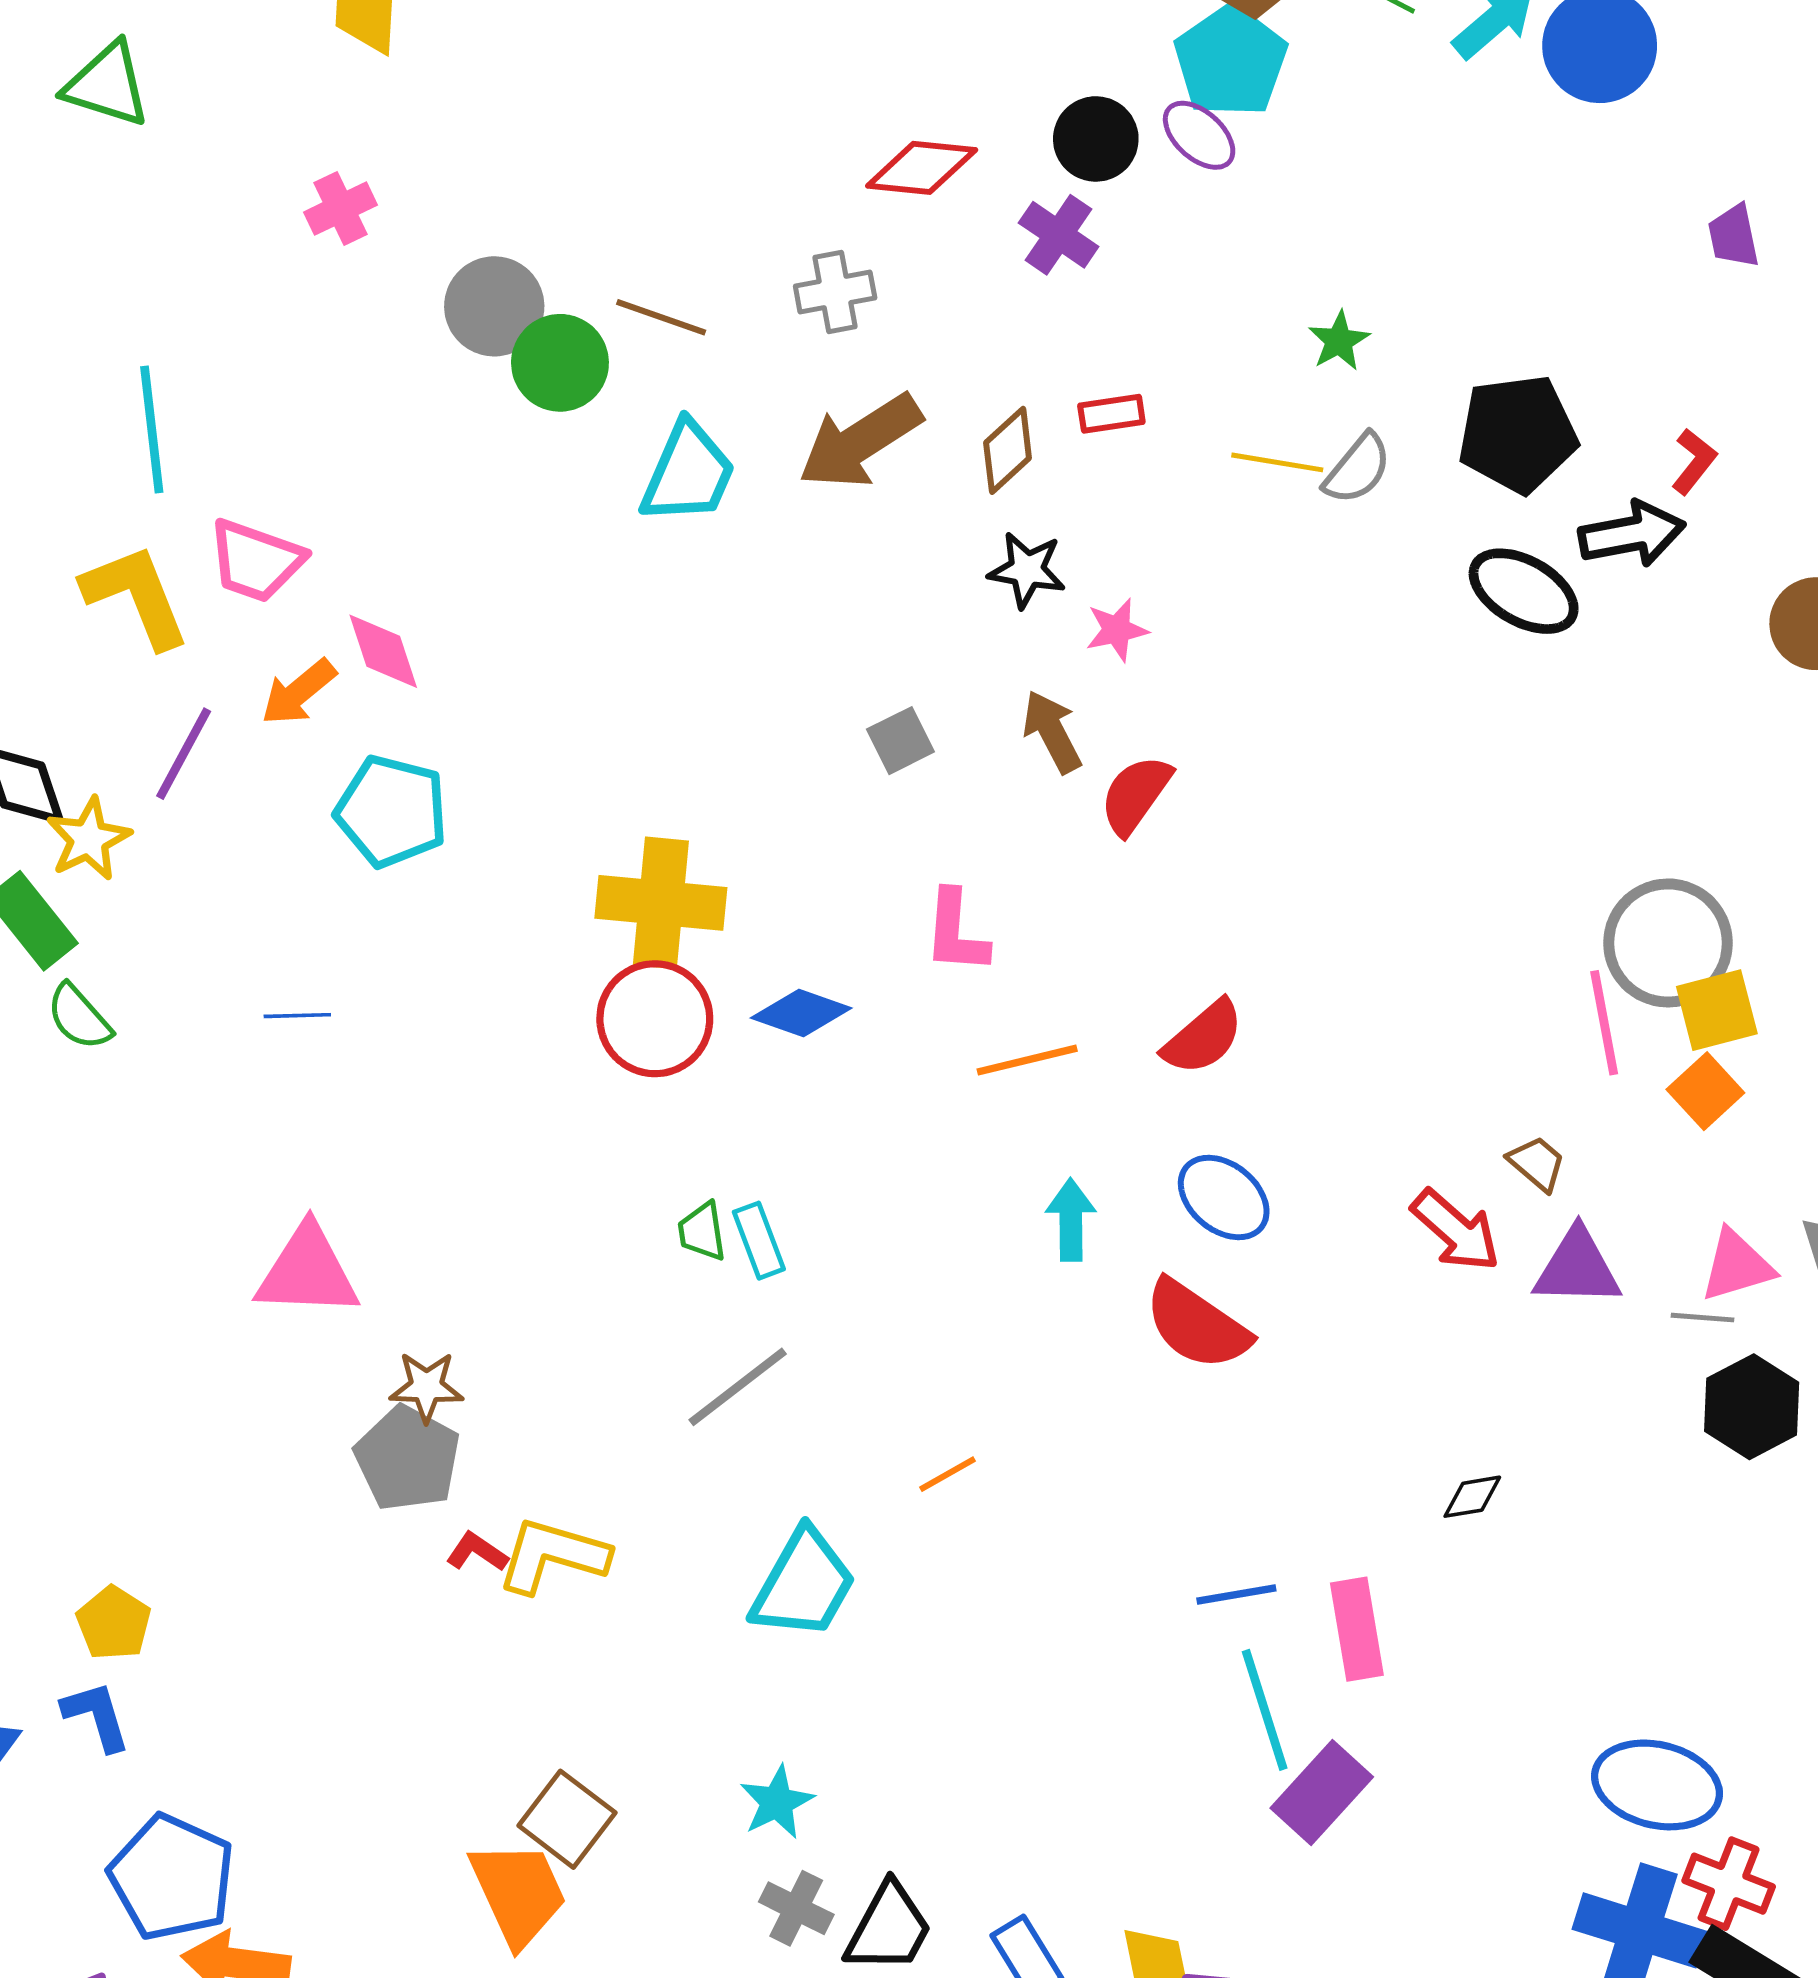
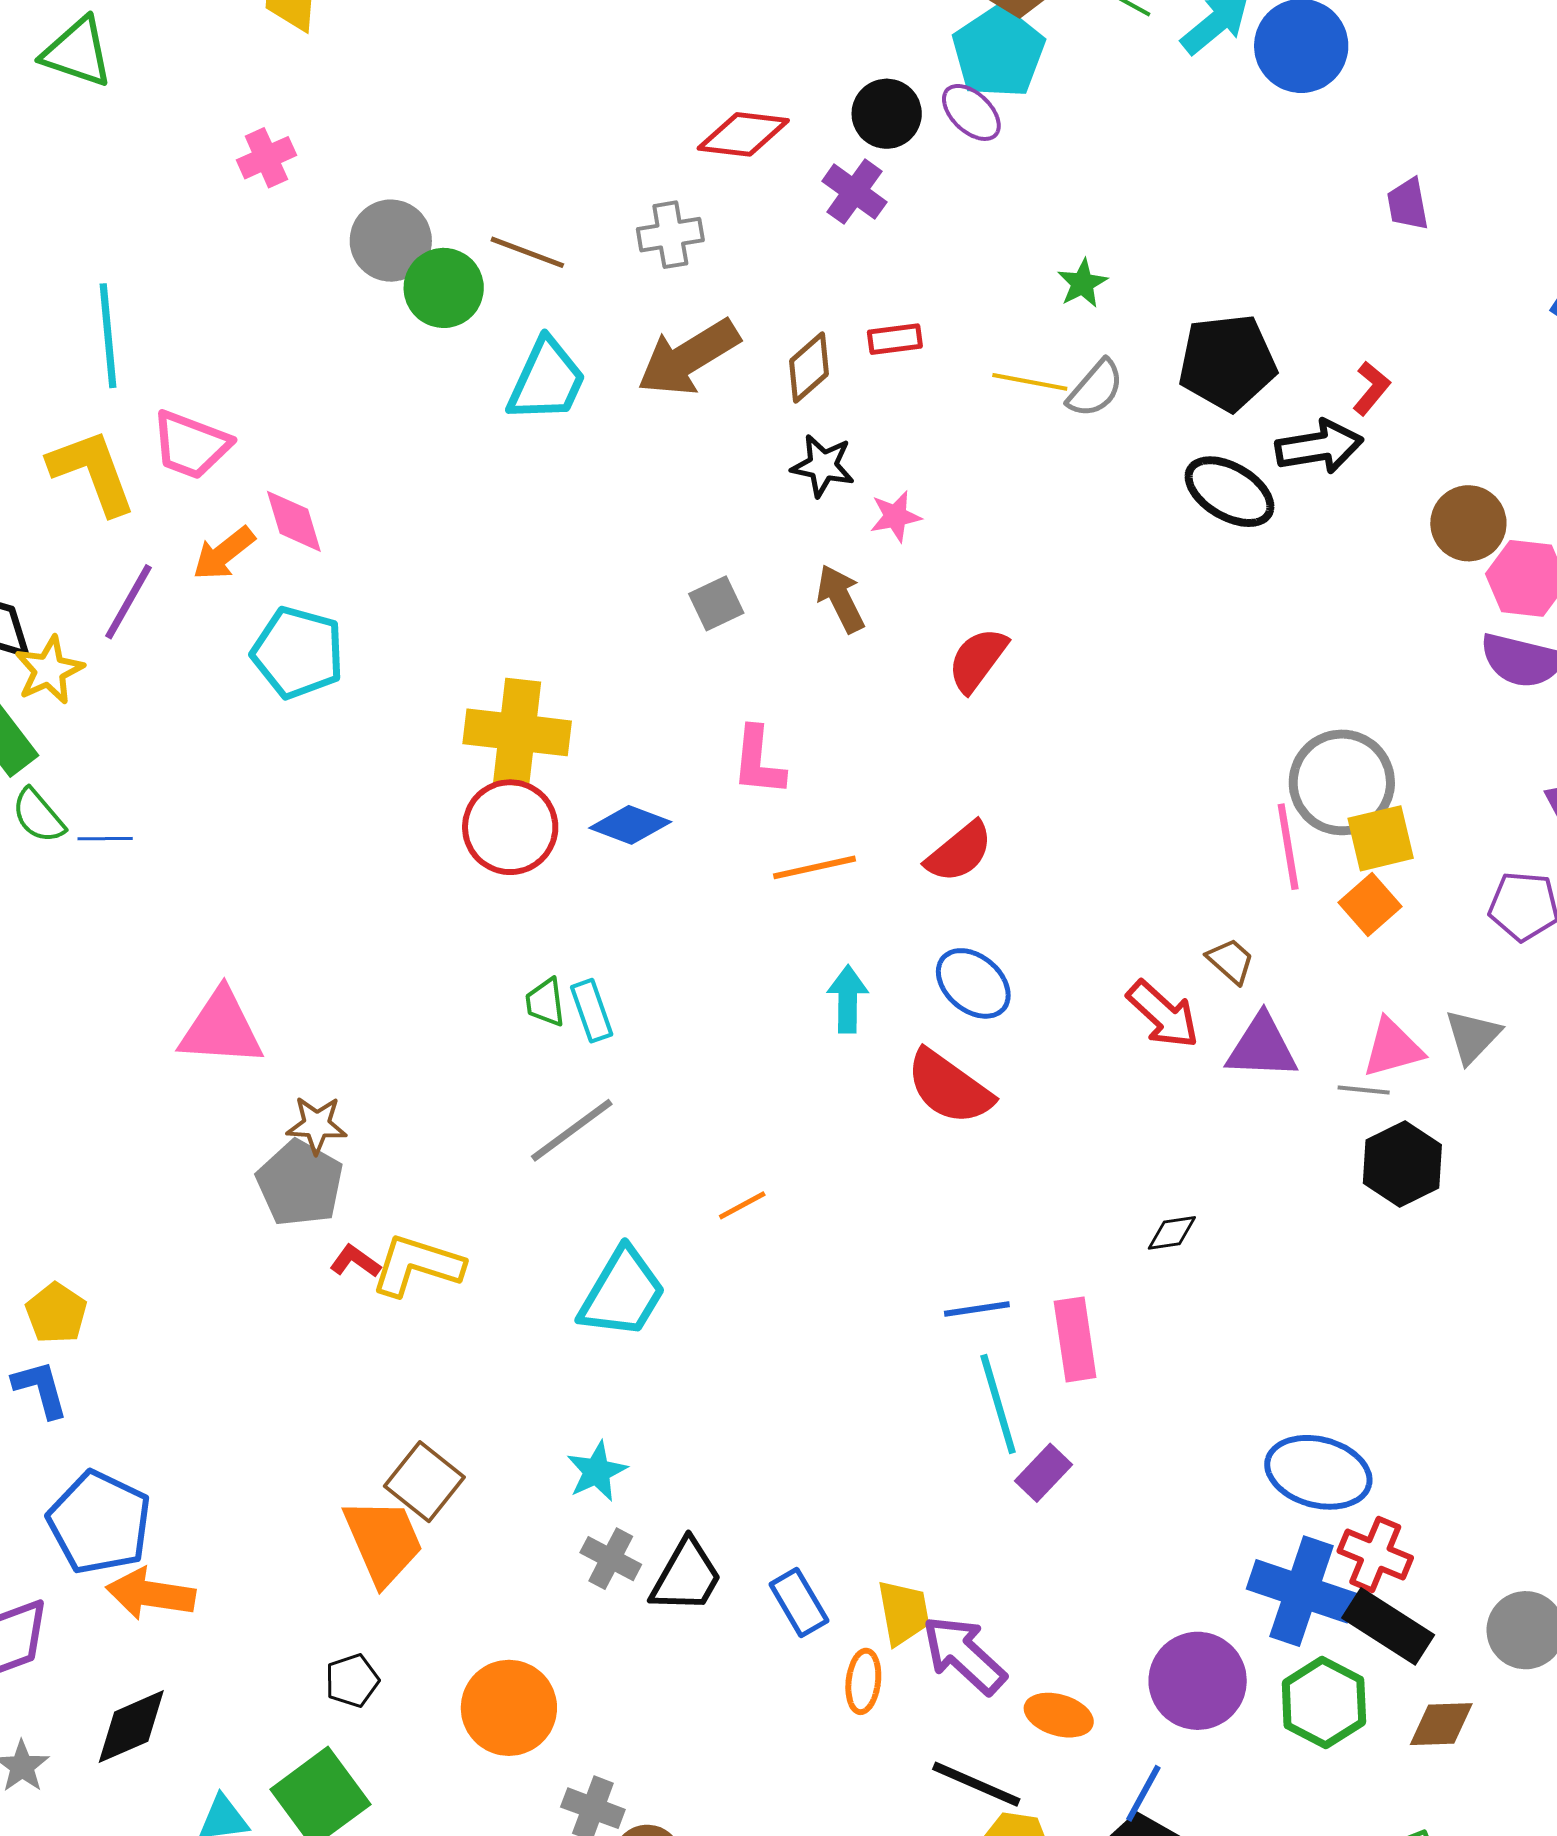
red semicircle: (1136, 795) -> (977, 660), moved
blue line: (297, 1016) -> (105, 839), moved
purple rectangle: (1322, 1792) -> (1043, 1473), size x0.7

